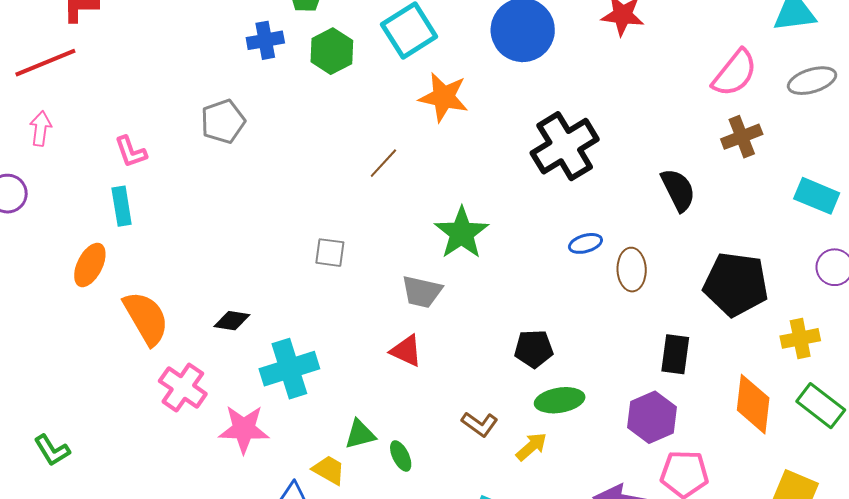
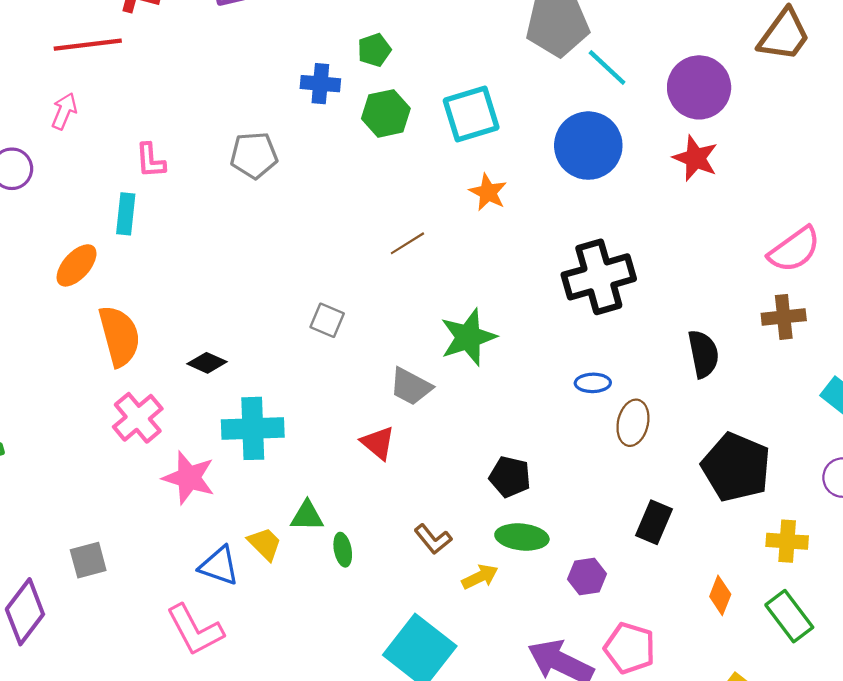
orange star: (444, 97) -> (488, 192), size x0.7
orange diamond: (753, 404) -> (720, 595), size x0.6
purple hexagon: (652, 417) -> (587, 576), moved, size x0.7

